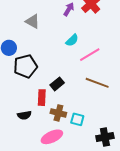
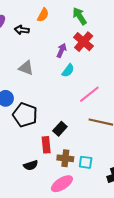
cyan semicircle: (72, 40) -> (68, 71), moved
black pentagon: (25, 66) -> (25, 115), turned -30

